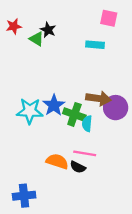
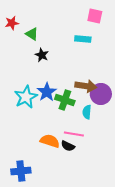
black star: (48, 30) -> (42, 55), moved
cyan star: (30, 111) -> (26, 97), turned -30
cyan semicircle: (87, 124) -> (87, 112), moved

